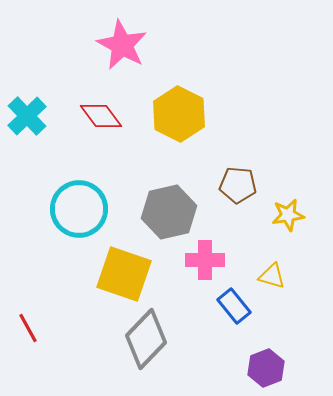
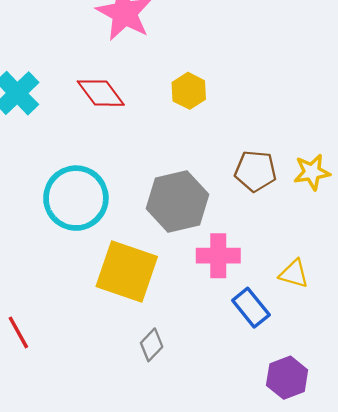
yellow hexagon: (179, 114) -> (189, 91), size x0.6
yellow star: (288, 215) -> (312, 172), moved
gray diamond: (146, 339) -> (152, 345), size x0.5

